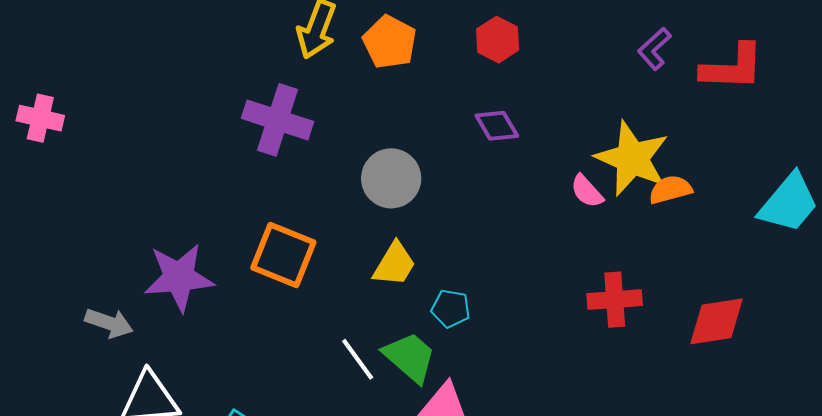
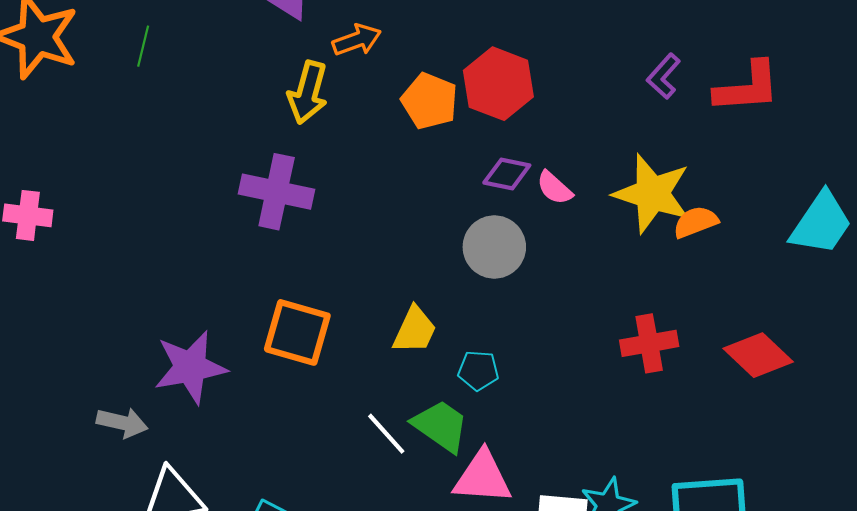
red hexagon: (498, 40) -> (498, 84), size x1.5
orange pentagon: (390, 42) -> (430, 101), moved
purple diamond: (497, 126) -> (507, 174), turned -42
gray circle: (391, 178) -> (494, 247), moved
pink semicircle: (587, 191) -> (554, 188), moved
red diamond: (716, 321) -> (758, 355), turned 58

